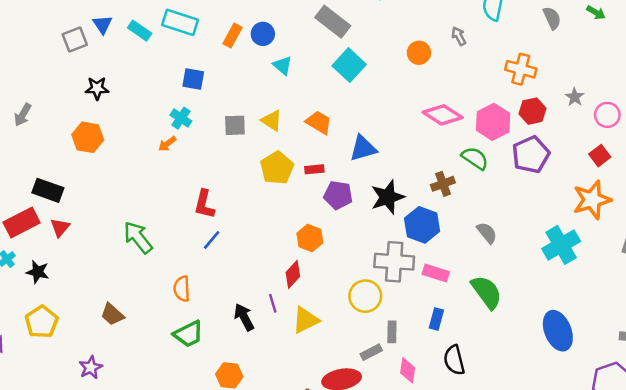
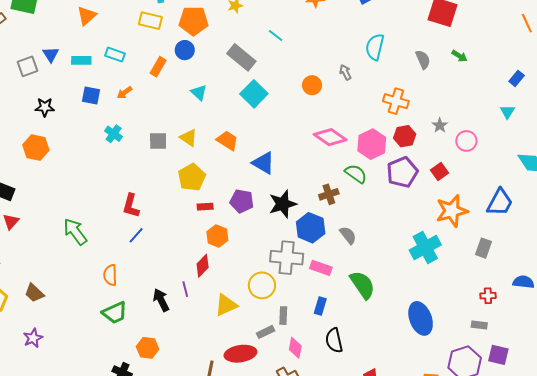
cyan rectangle: (180, 22) -> (115, 55), size x0.7
cyan rectangle: (140, 31) -> (81, 60), turned -36
blue circle: (263, 34) -> (185, 50), moved
blue square: (193, 79) -> (91, 95), moved
orange arrow: (167, 144) -> (124, 93), moved
blue triangle: (363, 148) -> (263, 163), turned 45
red square: (600, 156) -> (439, 172), moved
red rectangle: (314, 169) -> (205, 207), moved
gray semicircle: (487, 233) -> (348, 235), moved
brown trapezoid: (112, 314) -> (34, 293), moved
yellow triangle: (306, 320) -> (226, 305), moved

